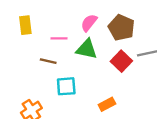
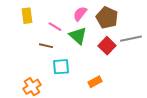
pink line: (59, 38) -> (55, 27), turned 32
green triangle: (87, 49) -> (78, 36), turned 30

